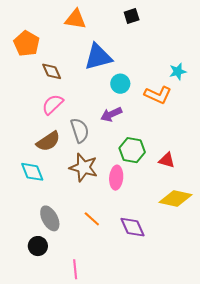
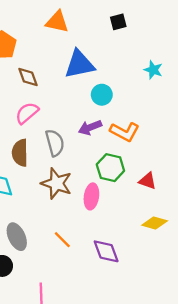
cyan star: (178, 72) -> (153, 70), moved, turned 30
orange L-shape: (158, 95) -> (125, 132), moved
brown semicircle: (48, 141) -> (20, 153), turned 120
yellow diamond: (176, 199) -> (155, 223), size x0.7

